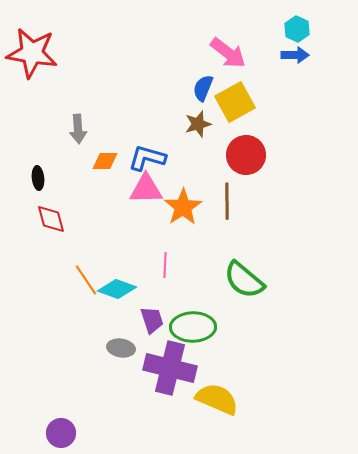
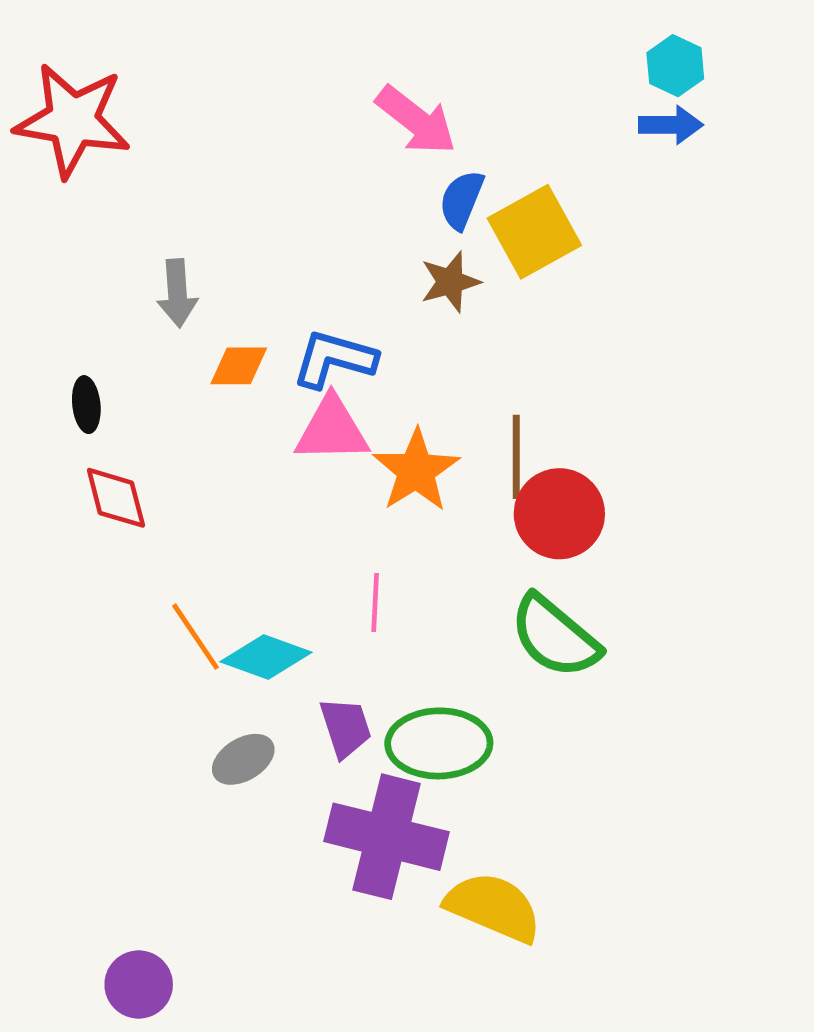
pink arrow: (228, 53) -> (416, 120), moved
red circle: (246, 155) -> (559, 514), moved
gray ellipse: (121, 348) -> (243, 759), moved, turned -40

